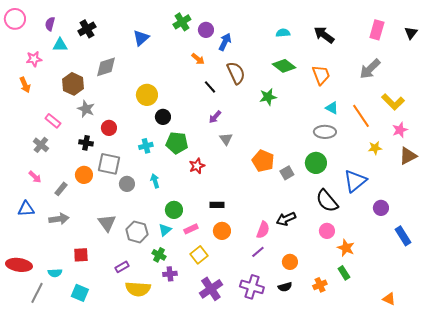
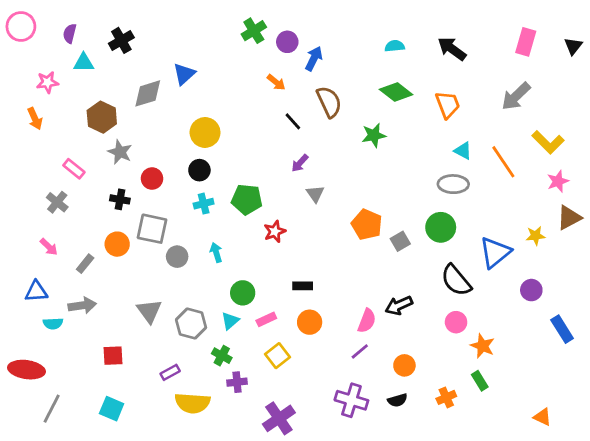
blue triangle: (141, 38) -> (184, 74), moved
black circle: (163, 117) -> (199, 170), moved
yellow star: (375, 148) -> (536, 236), moved
cyan semicircle: (55, 273) -> (53, 324), moved
purple cross: (211, 289) -> (279, 418), moved

